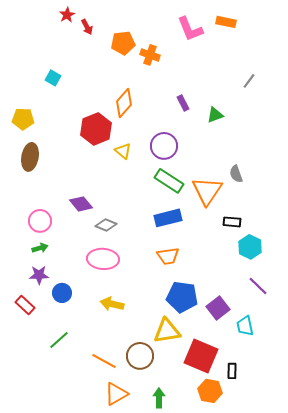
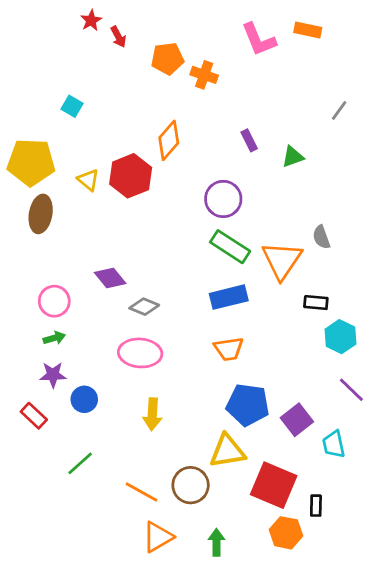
yellow pentagon: (23, 119) -> (31, 162), size x1.6
yellow triangle: (123, 151) -> (88, 180), moved
yellow arrow: (112, 304) -> (152, 414), turned -100

